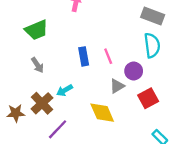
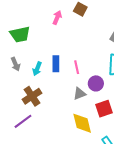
cyan arrow: (65, 90) -> (37, 69), moved, turned -48
brown cross: (42, 103) -> (32, 96), moved
yellow diamond: (102, 113) -> (82, 123), moved

